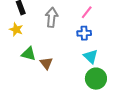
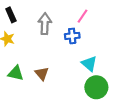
blue cross: (84, 33) -> (72, 36), moved
green triangle: (29, 54) -> (16, 73), moved

